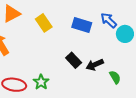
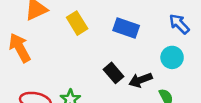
blue arrow: (109, 20) -> (179, 24), moved
cyan circle: (125, 34) -> (172, 57), moved

